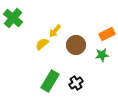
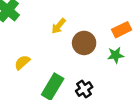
yellow semicircle: (42, 44) -> (22, 62), moved

